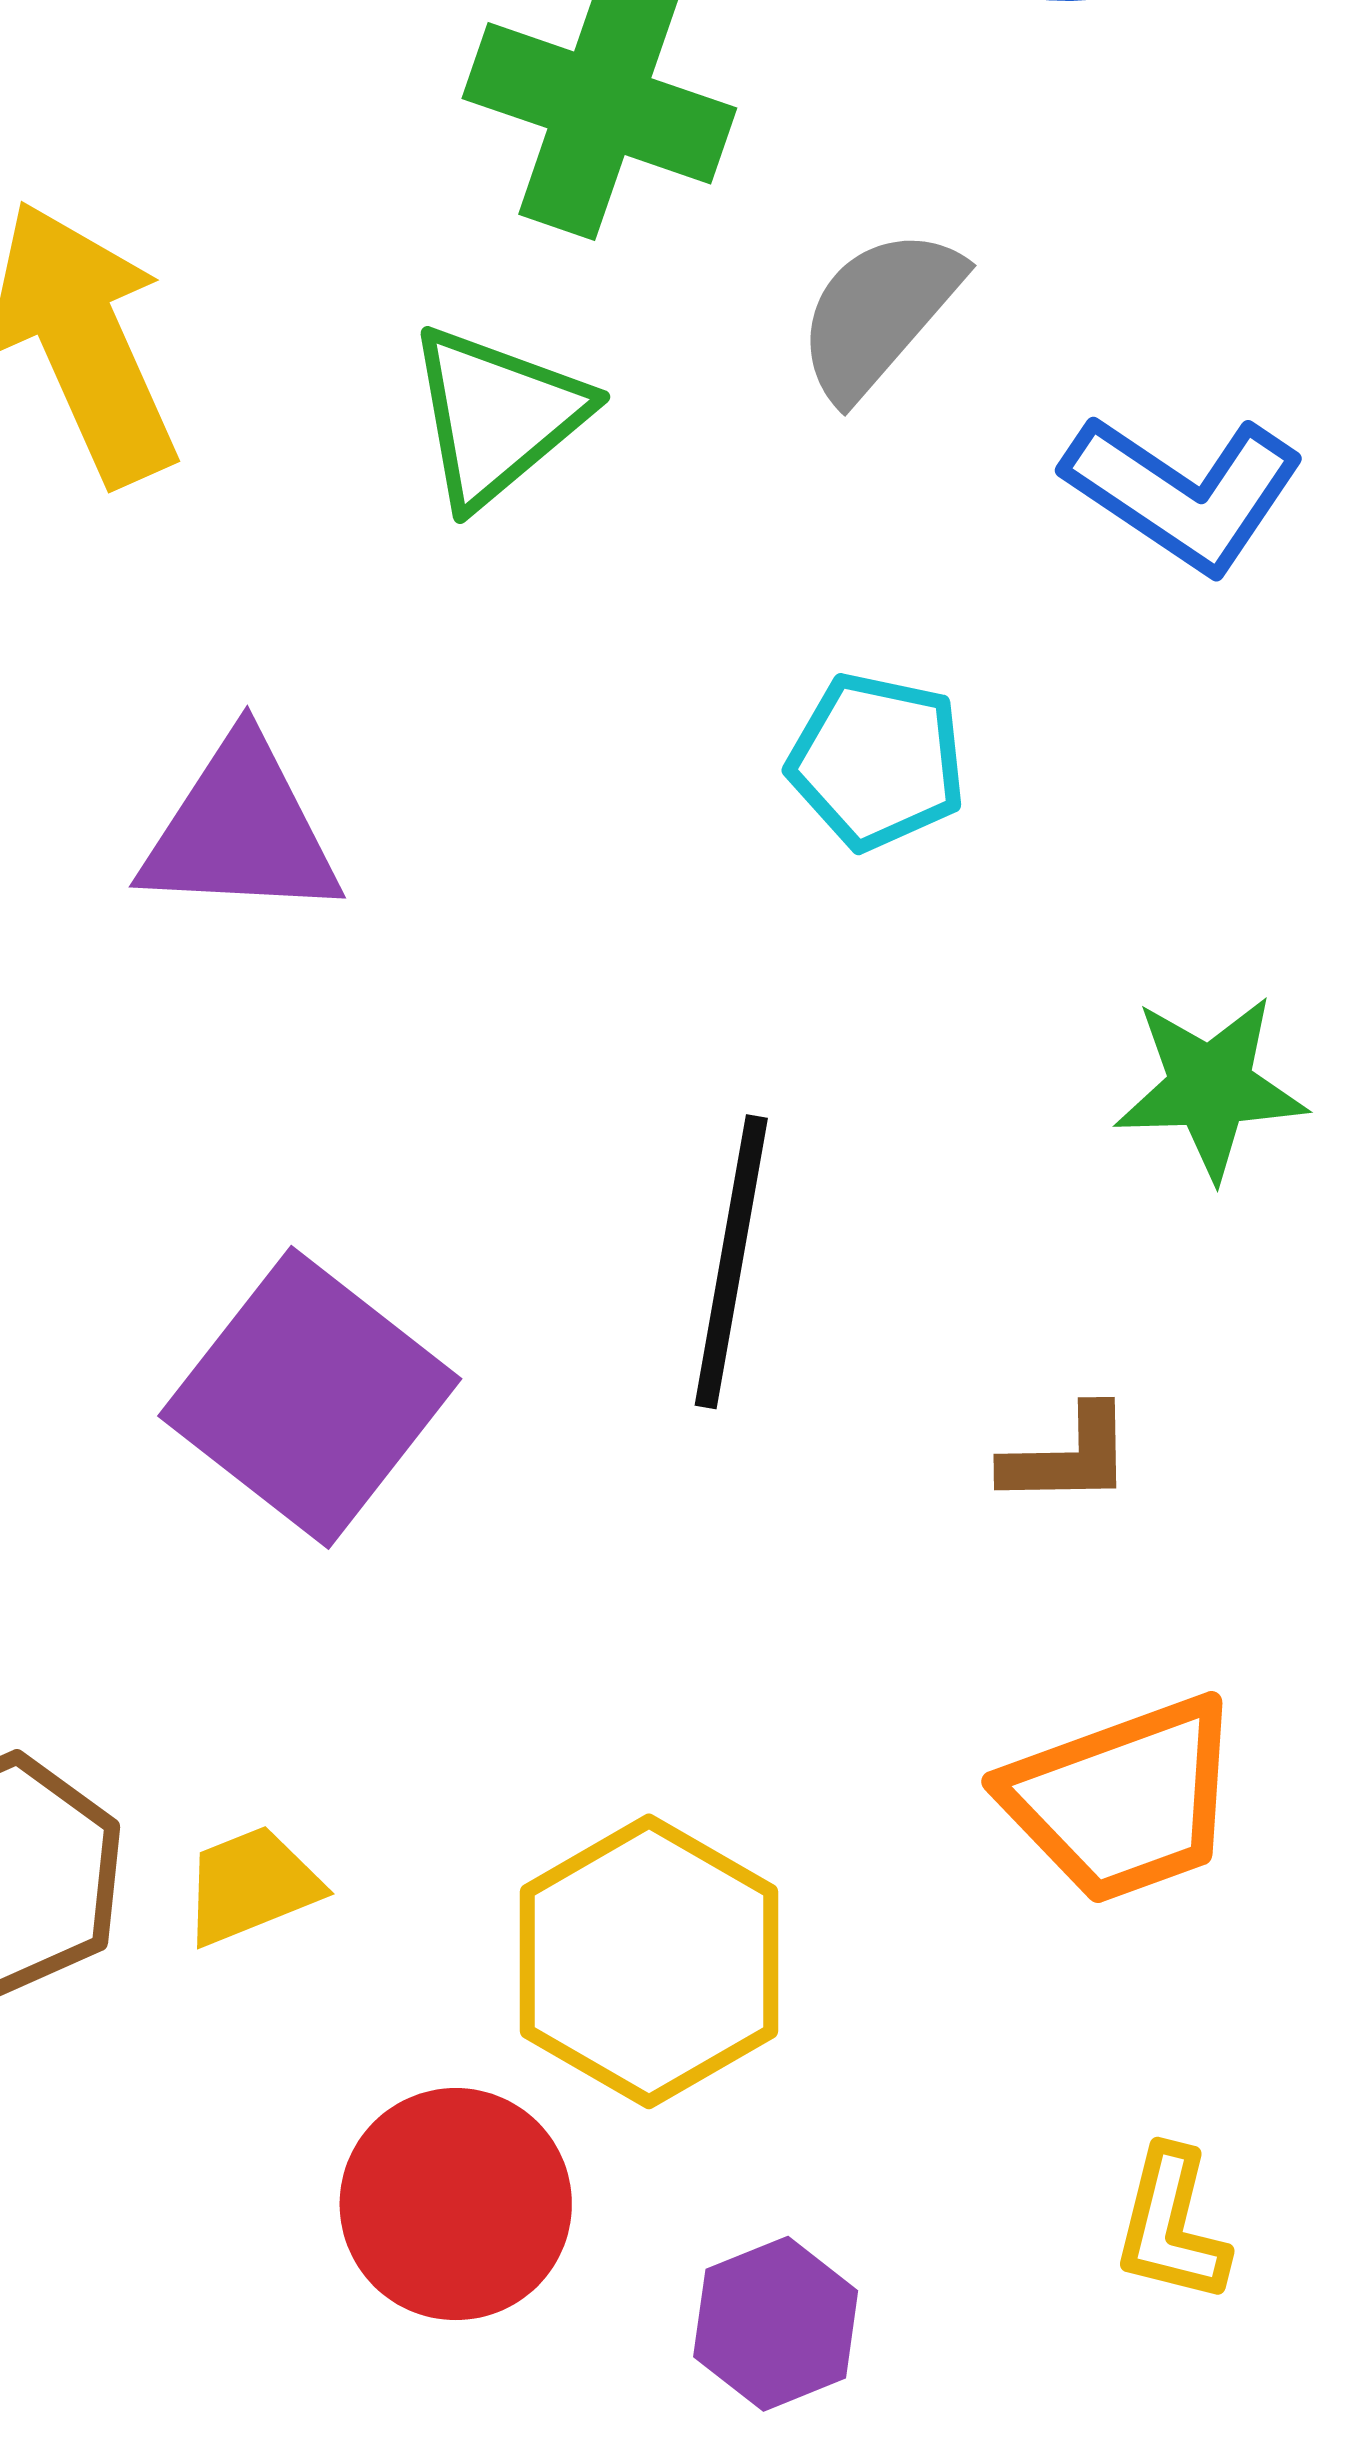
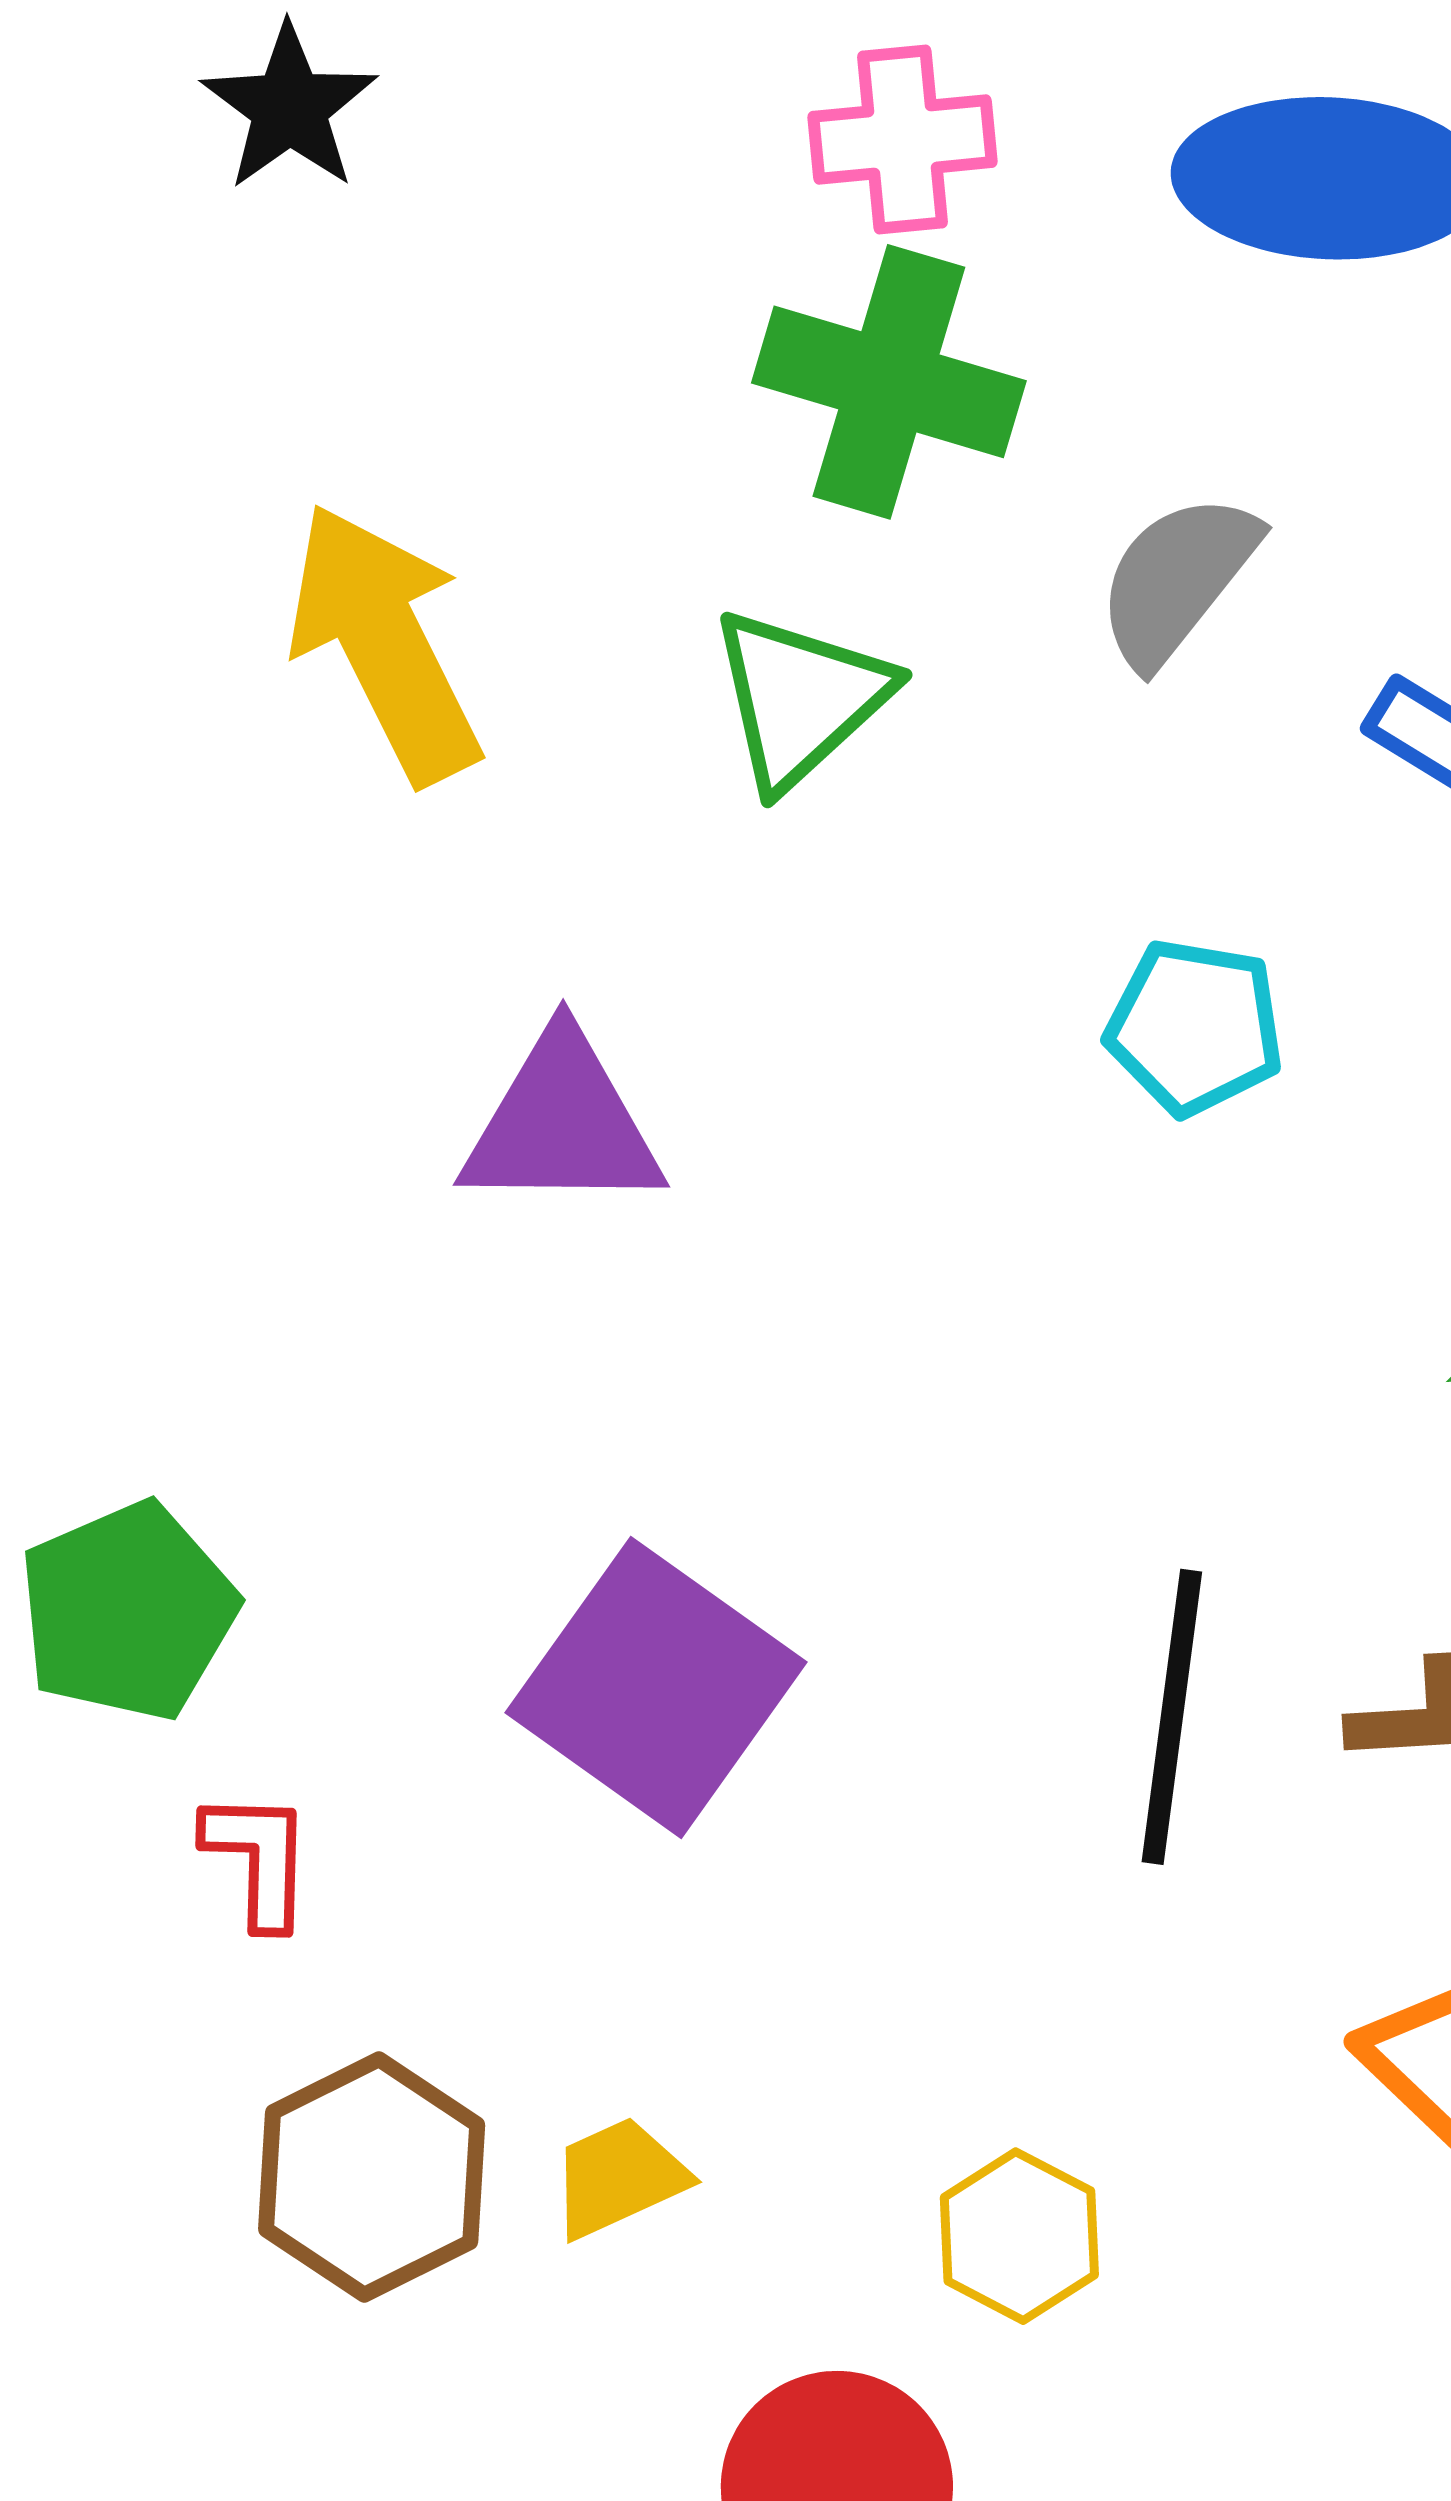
black line: (731, 1262) -> (1172, 1717), moved
yellow hexagon: (649, 1961) -> (1019, 2236), size x0.6

